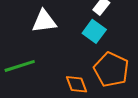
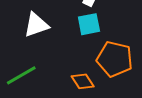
cyan square: (94, 31) -> (89, 24), turned -35

